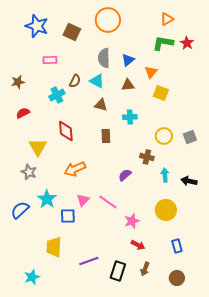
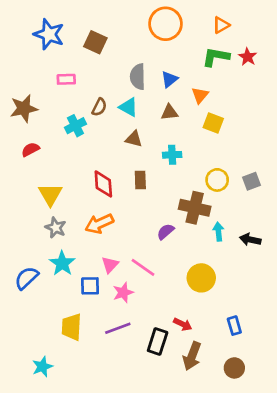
orange circle: (108, 20) -> (165, 24), moved
brown star: (18, 82) -> (24, 108), size x1.5
red diamond: (66, 131) -> (103, 184), moved
brown cross: (147, 157) -> (195, 208), size x1.6
gray star: (29, 172) -> (56, 228), moved
yellow circle: (166, 210) -> (201, 278), moved
pink star: (132, 221) -> (123, 292), moved
purple line: (89, 261) -> (118, 328), moved
brown arrow: (145, 269) -> (192, 356), size x1.5
black rectangle: (118, 271) -> (158, 341), moved

